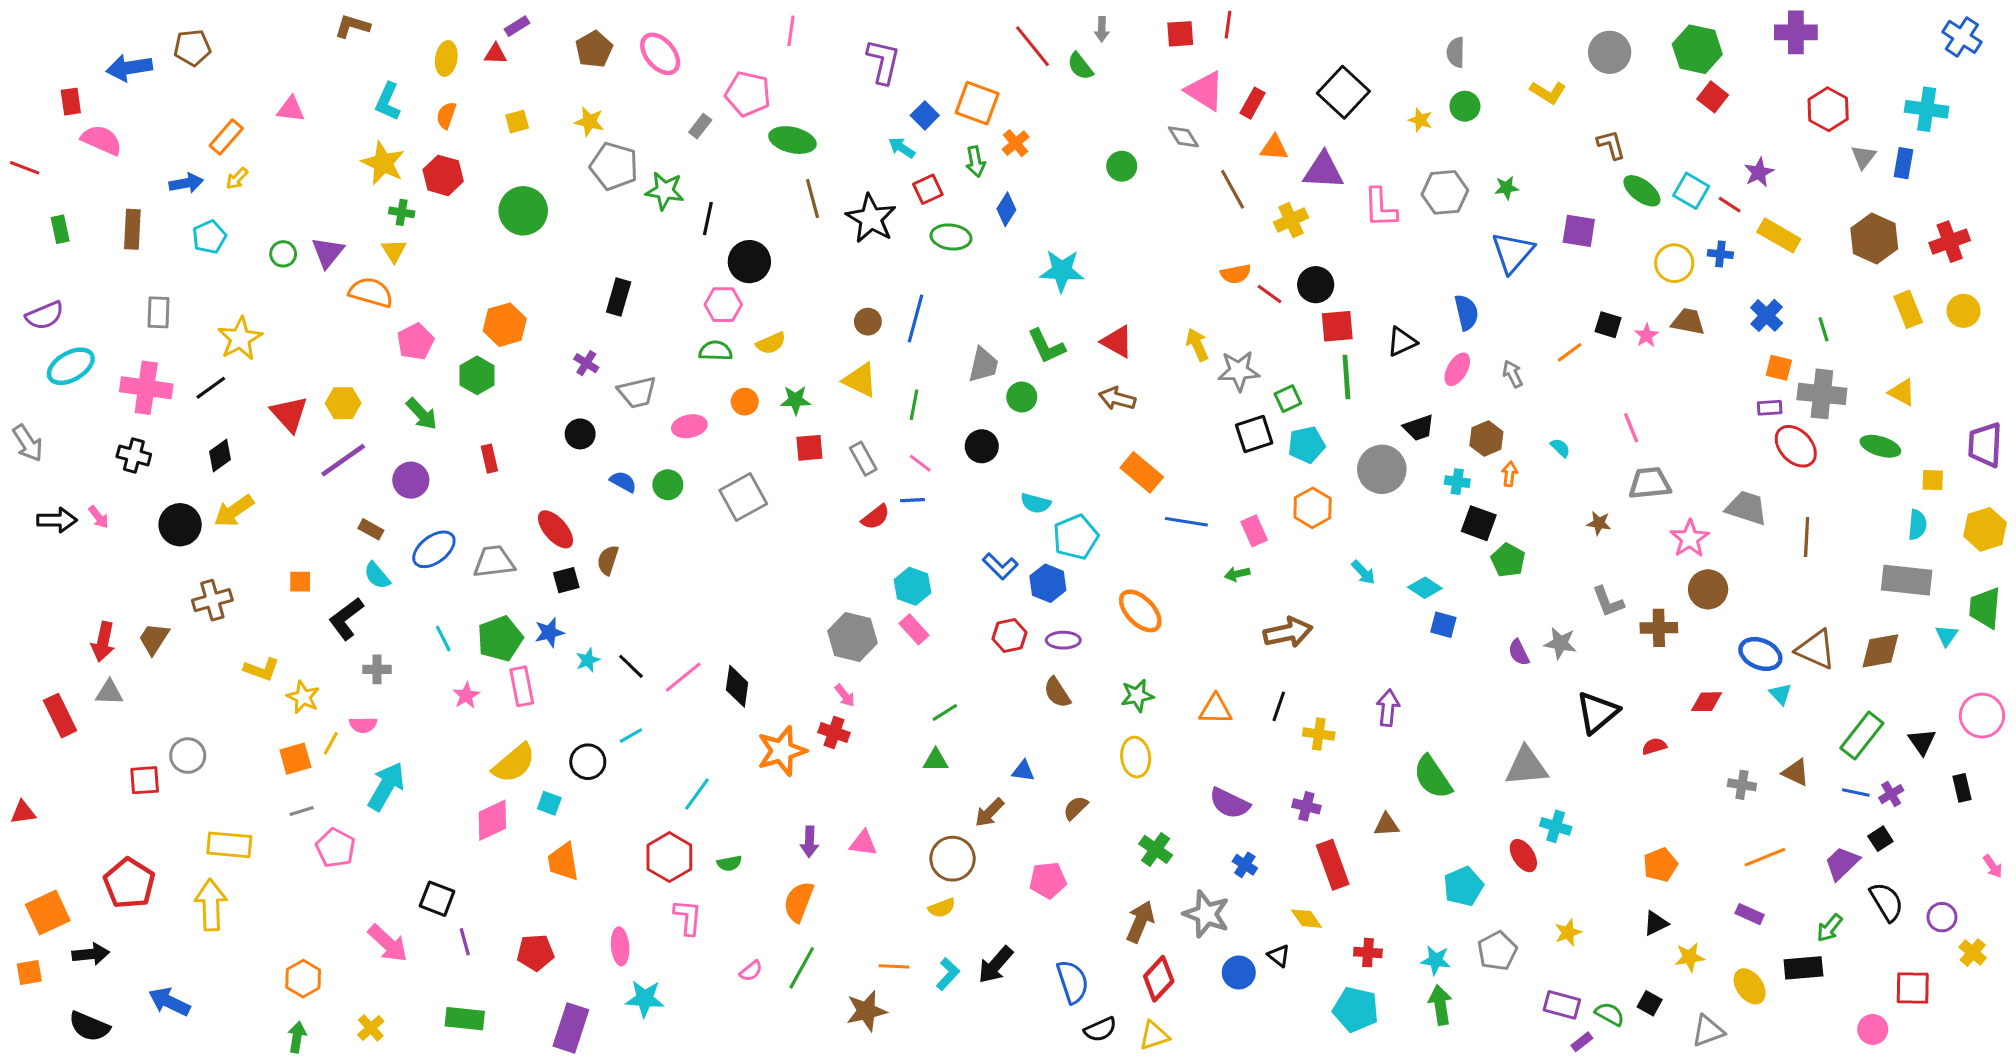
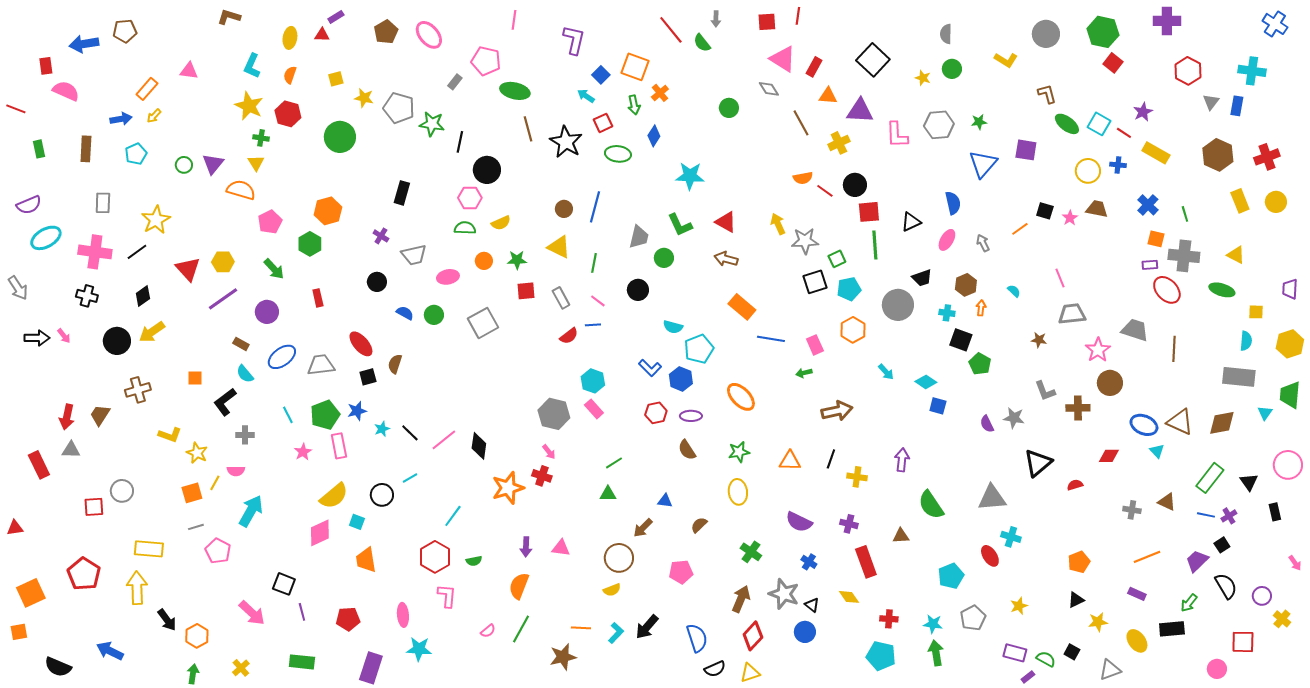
yellow star: (589, 122) -> (364, 98), moved
purple trapezoid: (1985, 445) -> (1290, 289), size x0.7
black arrow: (91, 954) -> (167, 620), moved, turned 60
black triangle: (1279, 956) -> (812, 605), moved

